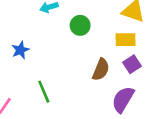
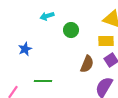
green line: (44, 92) -> (43, 81), turned -66

